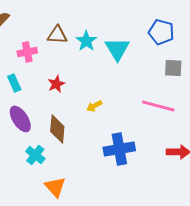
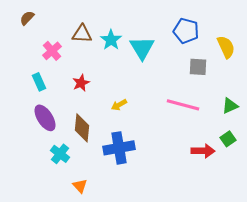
pink cross: (27, 52) -> (52, 51), turned -30
blue cross: (119, 149) -> (119, 148), moved
orange triangle: (55, 187) -> (80, 186), size x0.7

